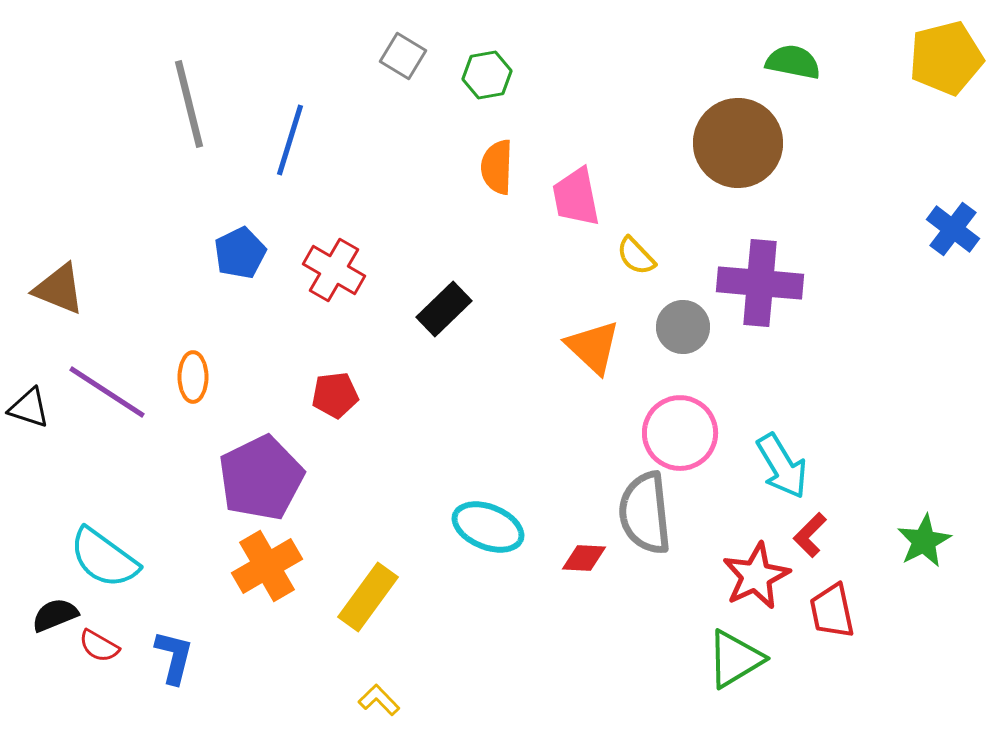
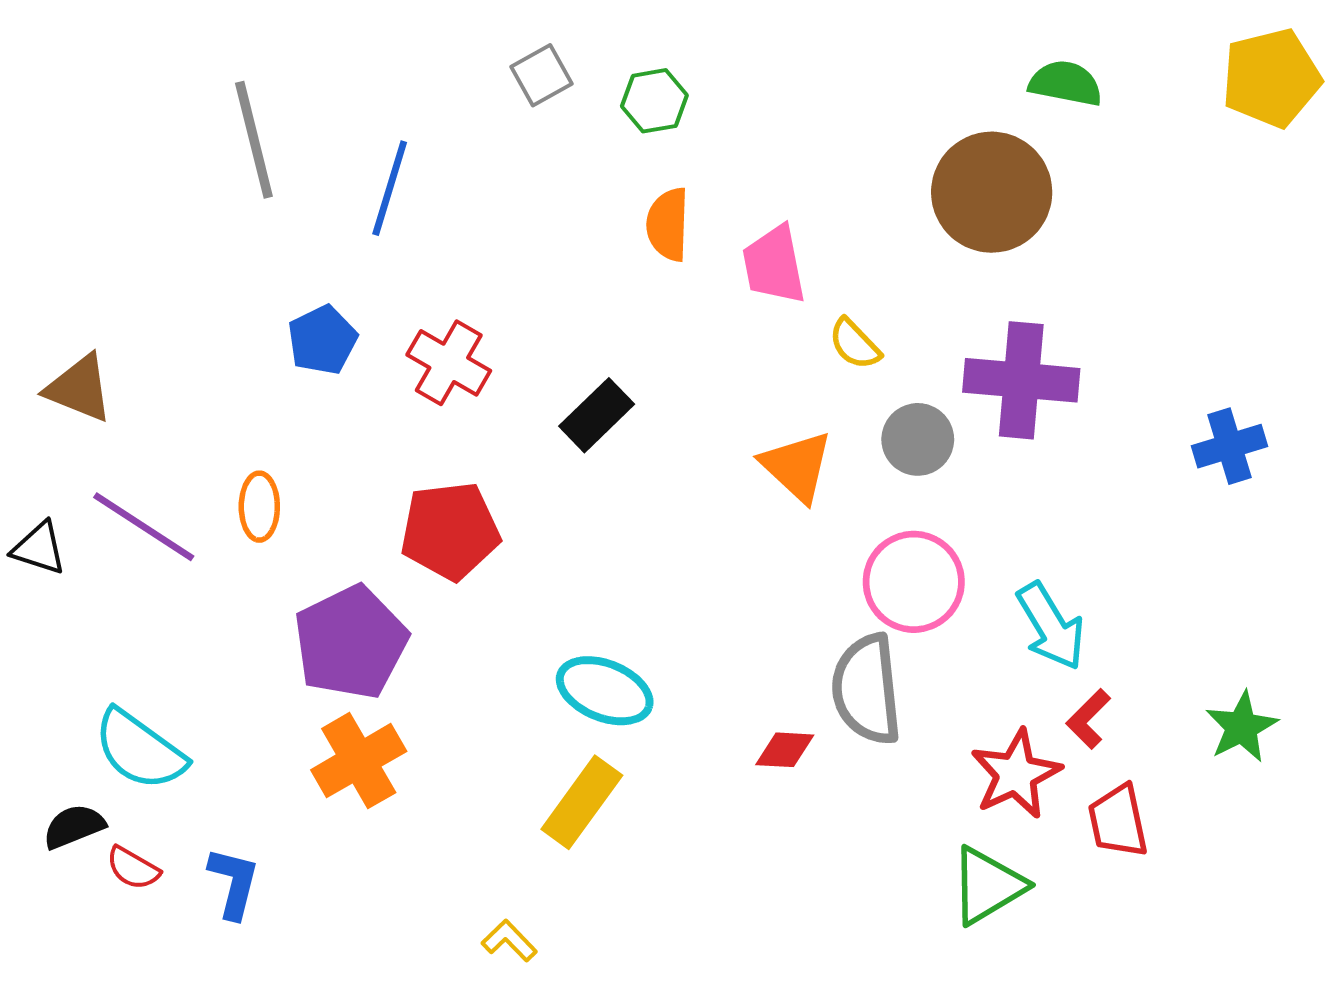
gray square: (403, 56) -> (541, 75), turned 30
blue cross: (953, 229) -> (1230, 446), moved, turned 36
red pentagon: (335, 395) -> (450, 531), size x1.6
cyan ellipse: (488, 527) -> (605, 691), moved
yellow rectangle: (368, 597) -> (582, 802), moved

